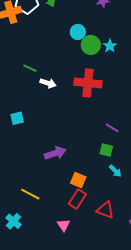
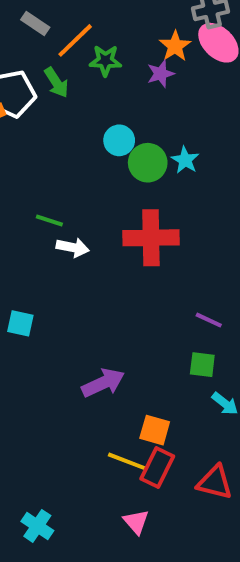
green line: (30, 68) -> (49, 220), moved
cyan square: (17, 118) -> (20, 323), turned 32
yellow line: (30, 194) -> (127, 461), moved

